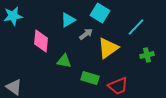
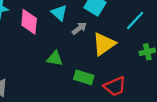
cyan triangle: (68, 20) -> (59, 13), turned -49
pink diamond: (41, 41) -> (29, 22), moved

